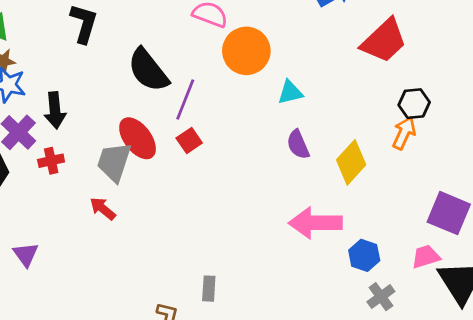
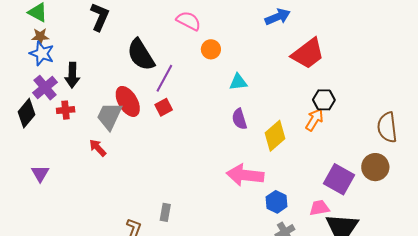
orange circle: (246, 51) -> (211, 49), size x0.6

